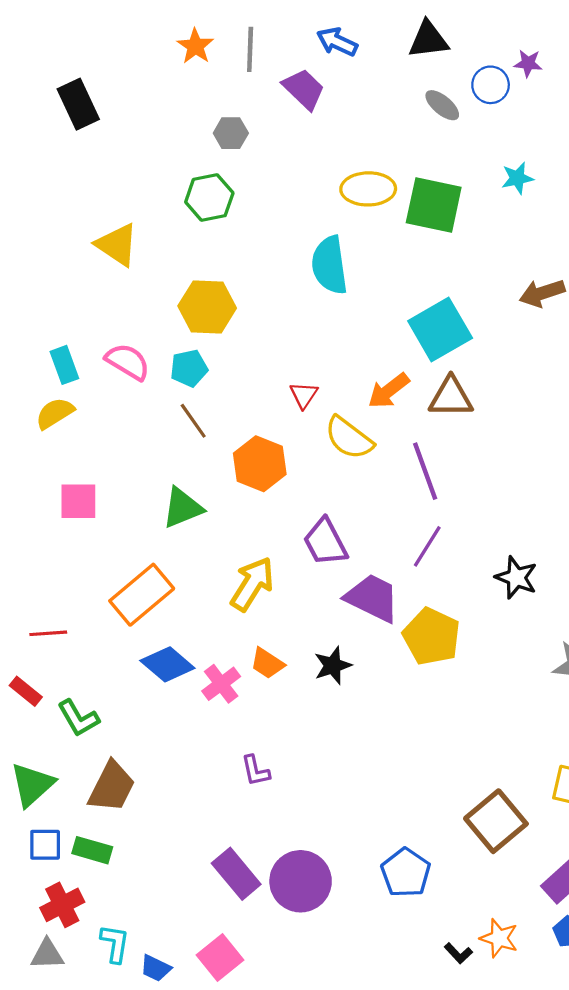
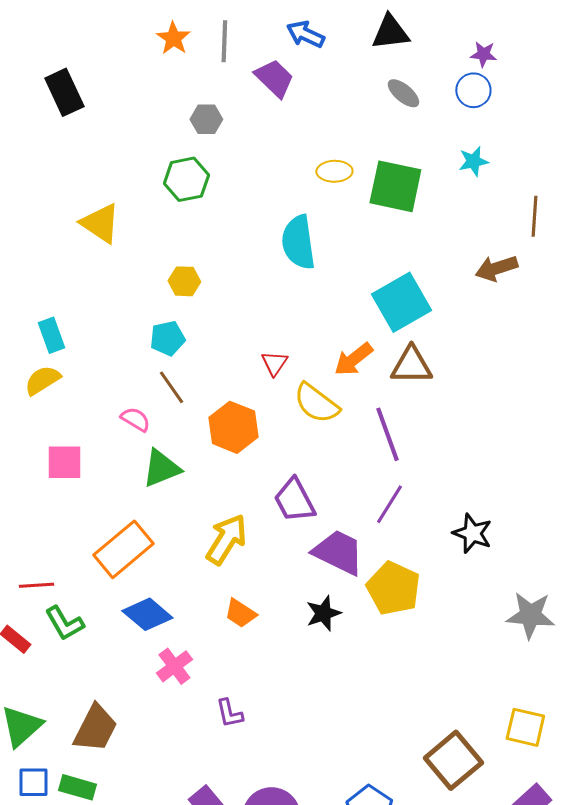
blue circle: (491, 85) -> (473, 90), moved
yellow ellipse: (368, 189) -> (334, 171), size x0.7
yellow hexagon: (207, 307) -> (184, 281), size x0.6
pink semicircle: (128, 362) -> (135, 419), moved, size x0.7
black star: (333, 666) -> (323, 613), moved
pink cross: (221, 684) -> (174, 666), moved
green L-shape: (78, 718) -> (64, 623), moved

